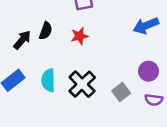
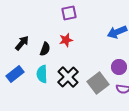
black semicircle: (46, 31) -> (45, 49), moved
gray square: (121, 92) -> (98, 83), size x1.5

